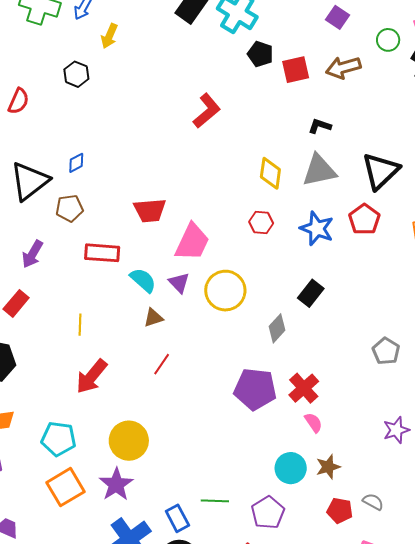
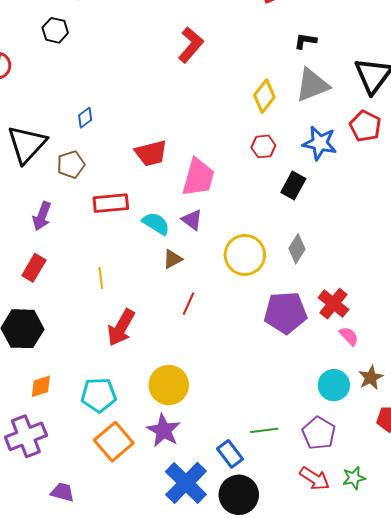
blue diamond: (76, 163) -> (85, 118), moved
yellow diamond: (270, 173) -> (264, 96), turned 40
yellow circle: (225, 291) -> (245, 255), moved
black rectangle: (311, 293) -> (293, 185), moved

